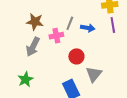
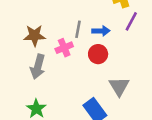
purple line: (113, 25) -> (131, 21), turned 49
red circle: (76, 56) -> (98, 54), moved

